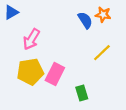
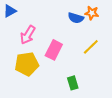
blue semicircle: (85, 20) -> (76, 18), turned 140
pink rectangle: (55, 74) -> (54, 50), moved

